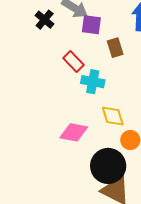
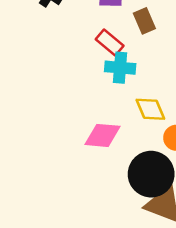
red rectangle: (74, 62) -> (110, 43), moved

